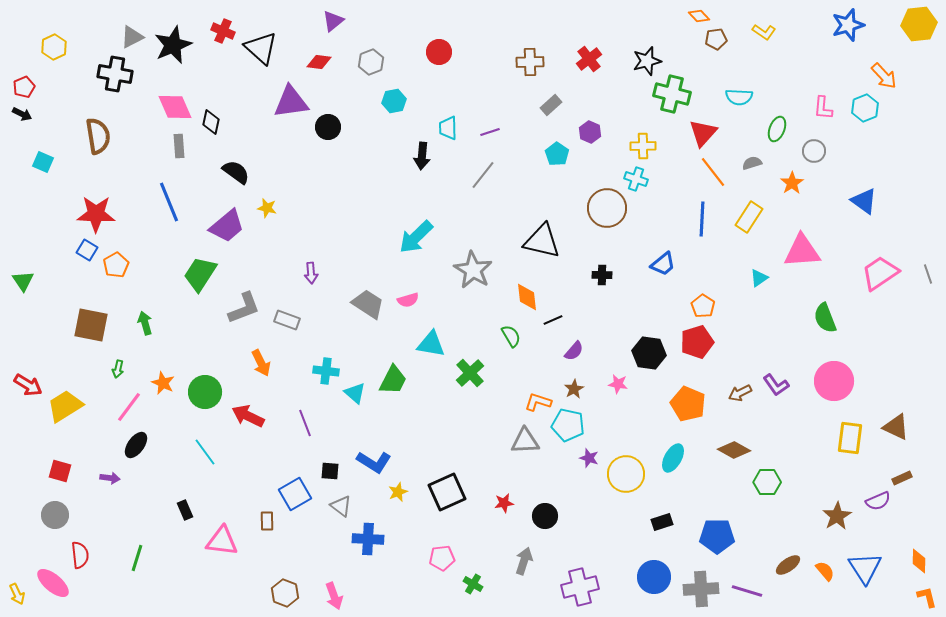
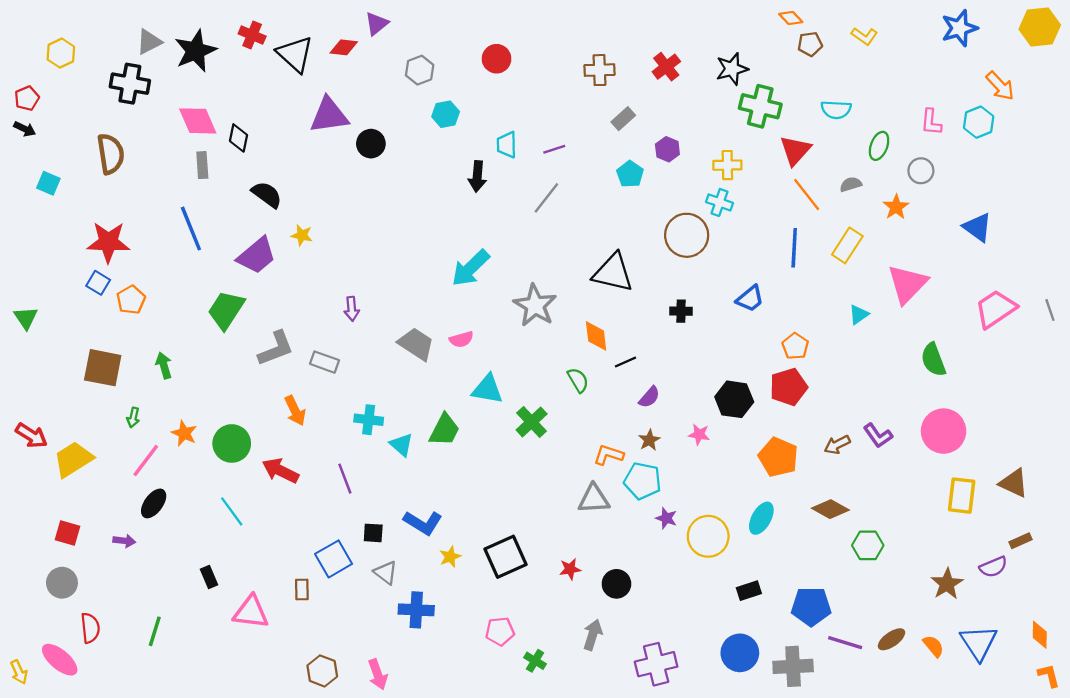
red diamond: (319, 62) -> (344, 47), moved
pink triangle: (802, 251) -> (907, 284), turned -42
purple line: (747, 591) -> (845, 643), moved

